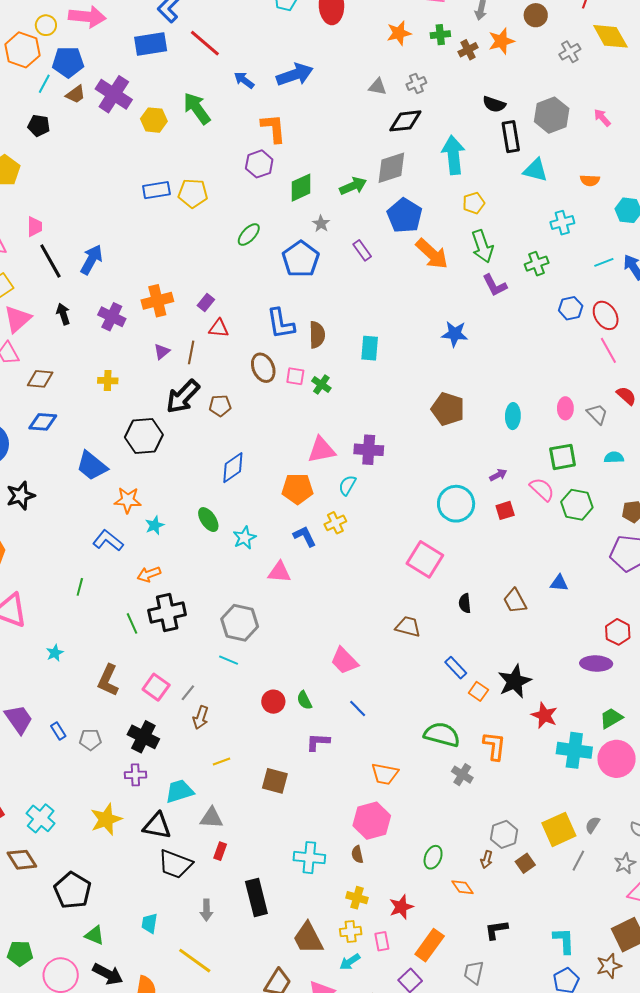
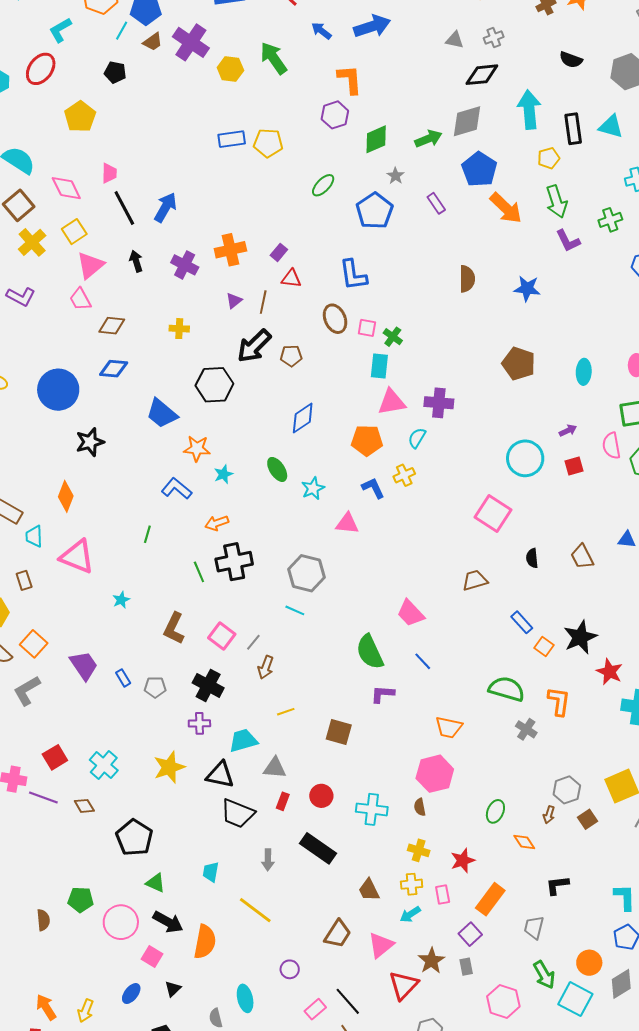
black rectangle: (511, 137) -> (573, 129), moved
brown semicircle: (317, 335) -> (467, 279), moved
cyan rectangle: (370, 348) -> (379, 366), moved
pink semicircle: (542, 489) -> (611, 446), turned -144
brown trapezoid: (408, 627) -> (475, 580), turned -32
green semicircle: (304, 700) -> (370, 652), size x1.8
red circle: (273, 702) -> (321, 796), moved
brown diamond: (22, 860) -> (84, 806), size x0.7
black rectangle: (256, 898) -> (318, 848), turned -42
brown trapezoid: (308, 938) -> (369, 890), size x0.7

